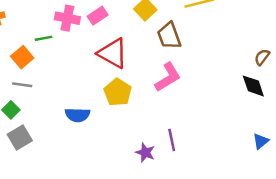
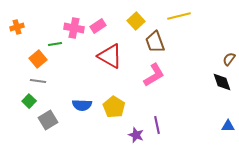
yellow pentagon: (118, 92) -> (114, 107), moved
gray square: (20, 137) -> (48, 120), moved
blue triangle: (261, 141) -> (228, 126), turned 40

